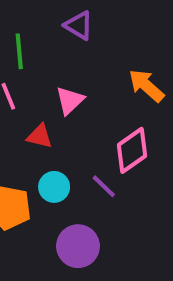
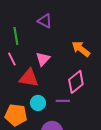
red triangle: (40, 136) -> (29, 78), size x1.5
purple line: (104, 186) -> (63, 101), turned -40

